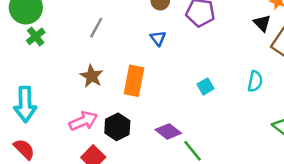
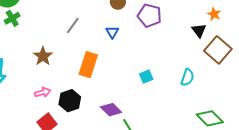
gray line: (96, 28) -> (73, 25), moved
brown star: (92, 76) -> (43, 56), moved
pink arrow: (83, 121) -> (43, 92), size x0.7

